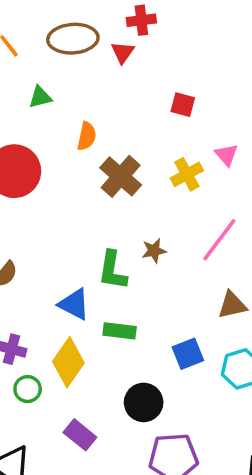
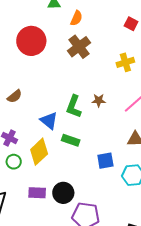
orange semicircle: (87, 136) -> (76, 18), moved
brown cross: (121, 176) -> (79, 47), moved
black circle: (144, 402) -> (63, 193), moved
purple rectangle: (80, 435) -> (37, 193), turned -48

